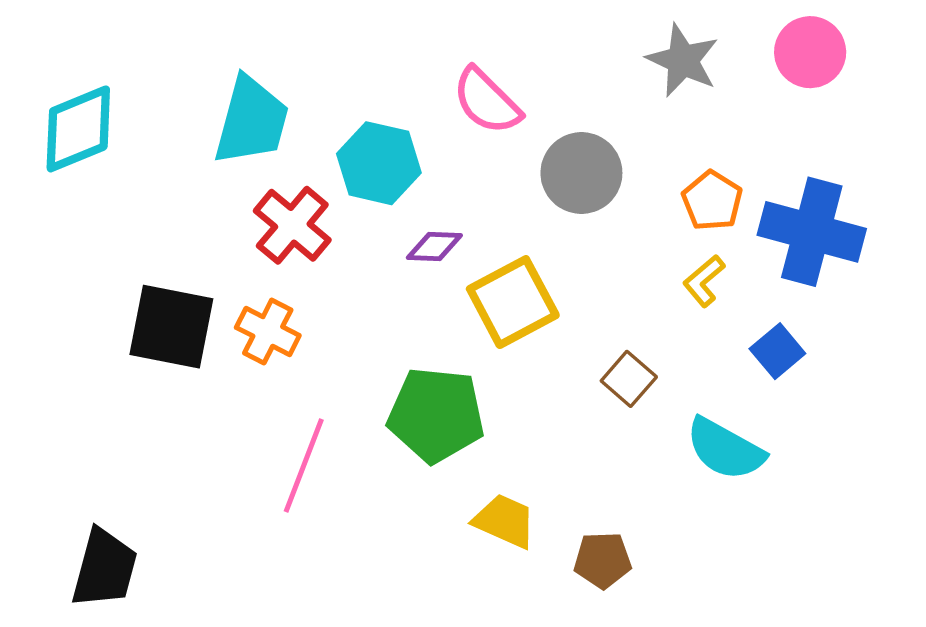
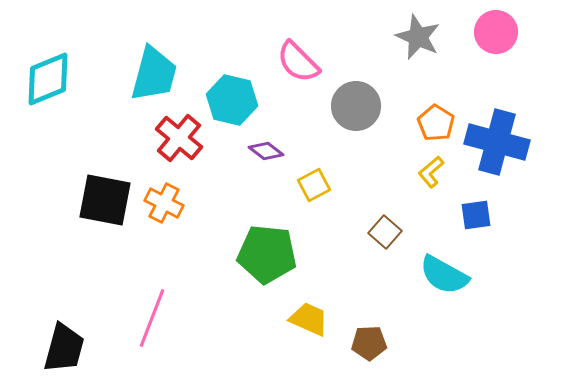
purple diamond: (434, 247) -> (266, 151), turned 36
yellow square: (513, 302) -> (314, 185), size x0.6
blue square: (777, 351) -> (476, 215), turned 32
pink line: (304, 465) -> (152, 318), moved

